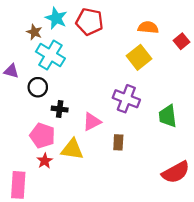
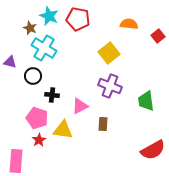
yellow square: (139, 57) -> (109, 53), moved

